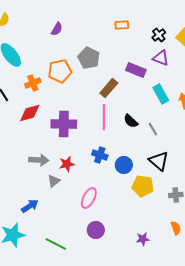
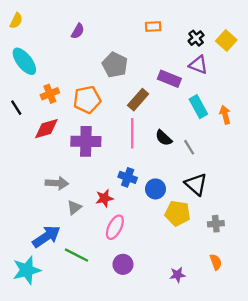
orange pentagon: (60, 71) -> (87, 100), moved
red star: (67, 164) -> (104, 198), moved
blue arrow: (30, 206) -> (46, 237), size x1.4
green line: (56, 244) -> (77, 255), moved

